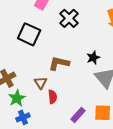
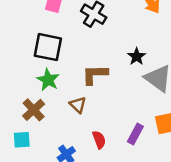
red semicircle: (53, 97) -> (99, 140), moved
green star: (17, 98) -> (48, 80), moved

